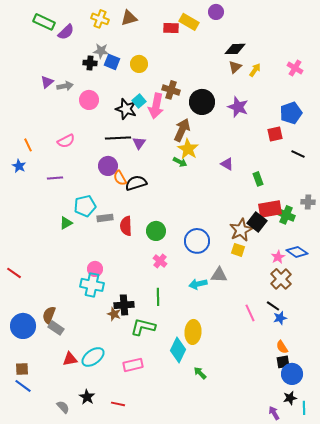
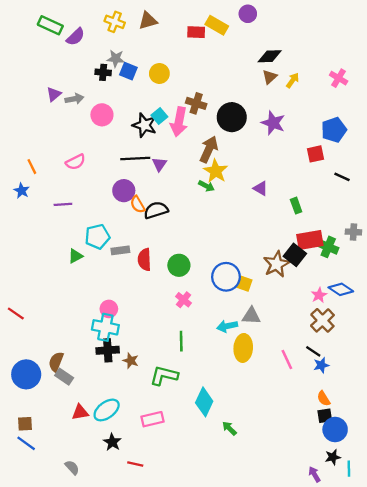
yellow square: (238, 250) -> (244, 284), moved
black cross: (124, 305) -> (108, 350), moved
yellow ellipse: (193, 332) -> (243, 348), moved
black star: (87, 397) -> (112, 442), moved

